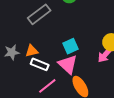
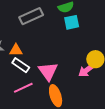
cyan square: (70, 46) -> (72, 22), moved

